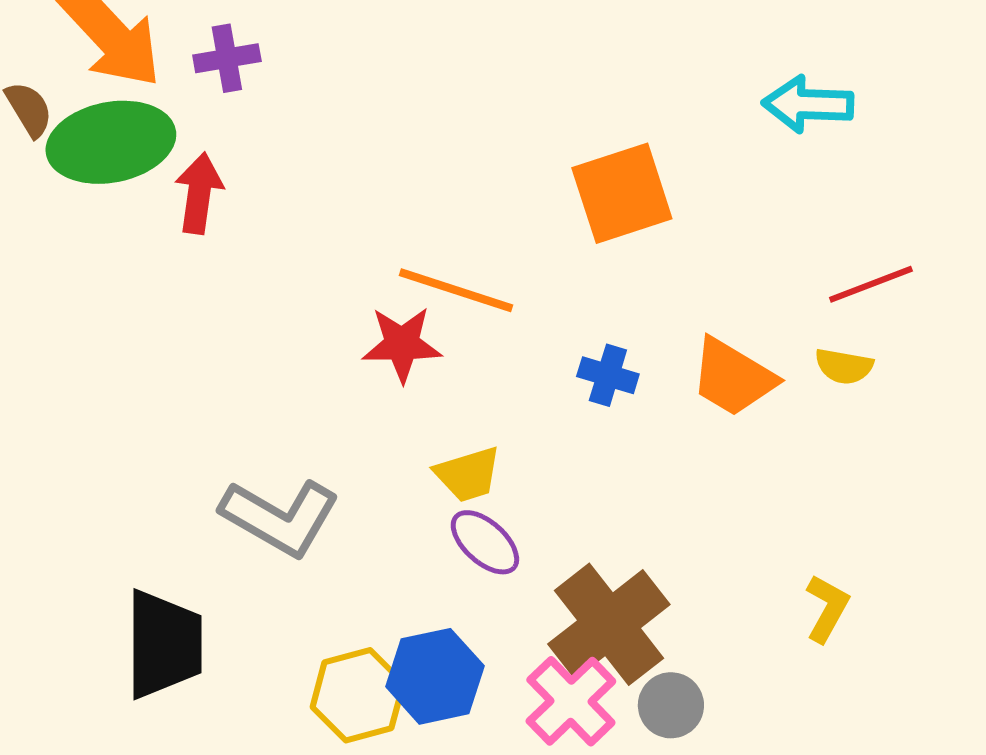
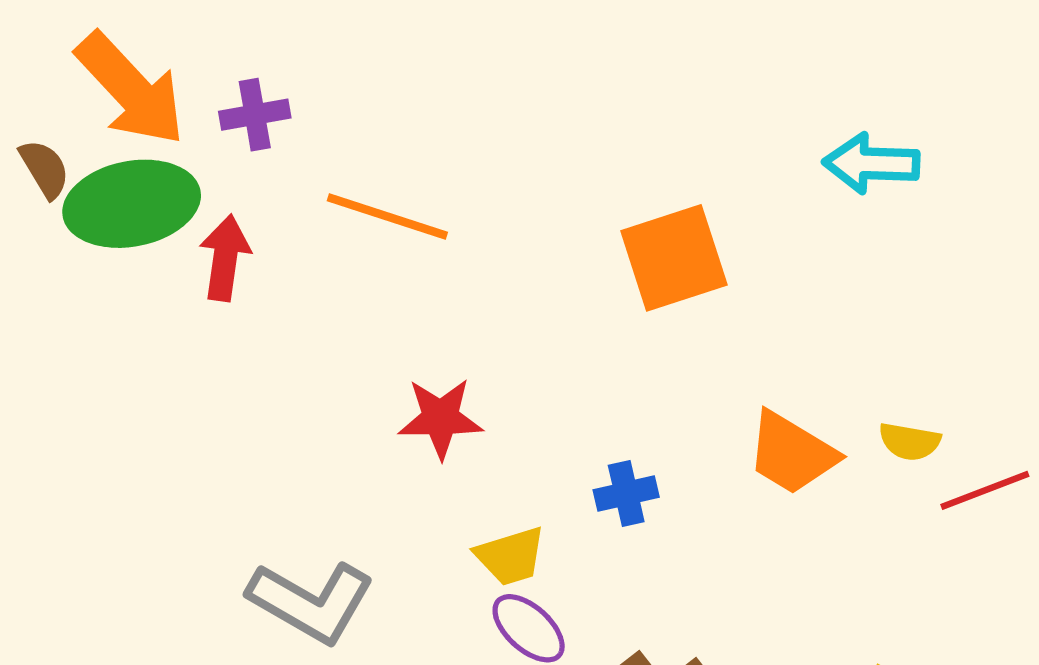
red line: (871, 284) -> (985, 490), moved
orange line: (456, 290) -> (387, 216), moved
blue cross: (608, 375) -> (626, 493), moved, turned -30

